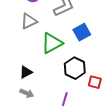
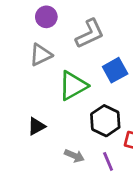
gray arrow: (27, 93) -> (74, 156), moved
purple line: (65, 99) -> (108, 161), moved, turned -40

